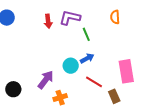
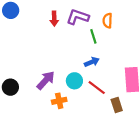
orange semicircle: (115, 17) -> (107, 21), moved
cyan circle: (71, 66) -> (74, 81), moved

